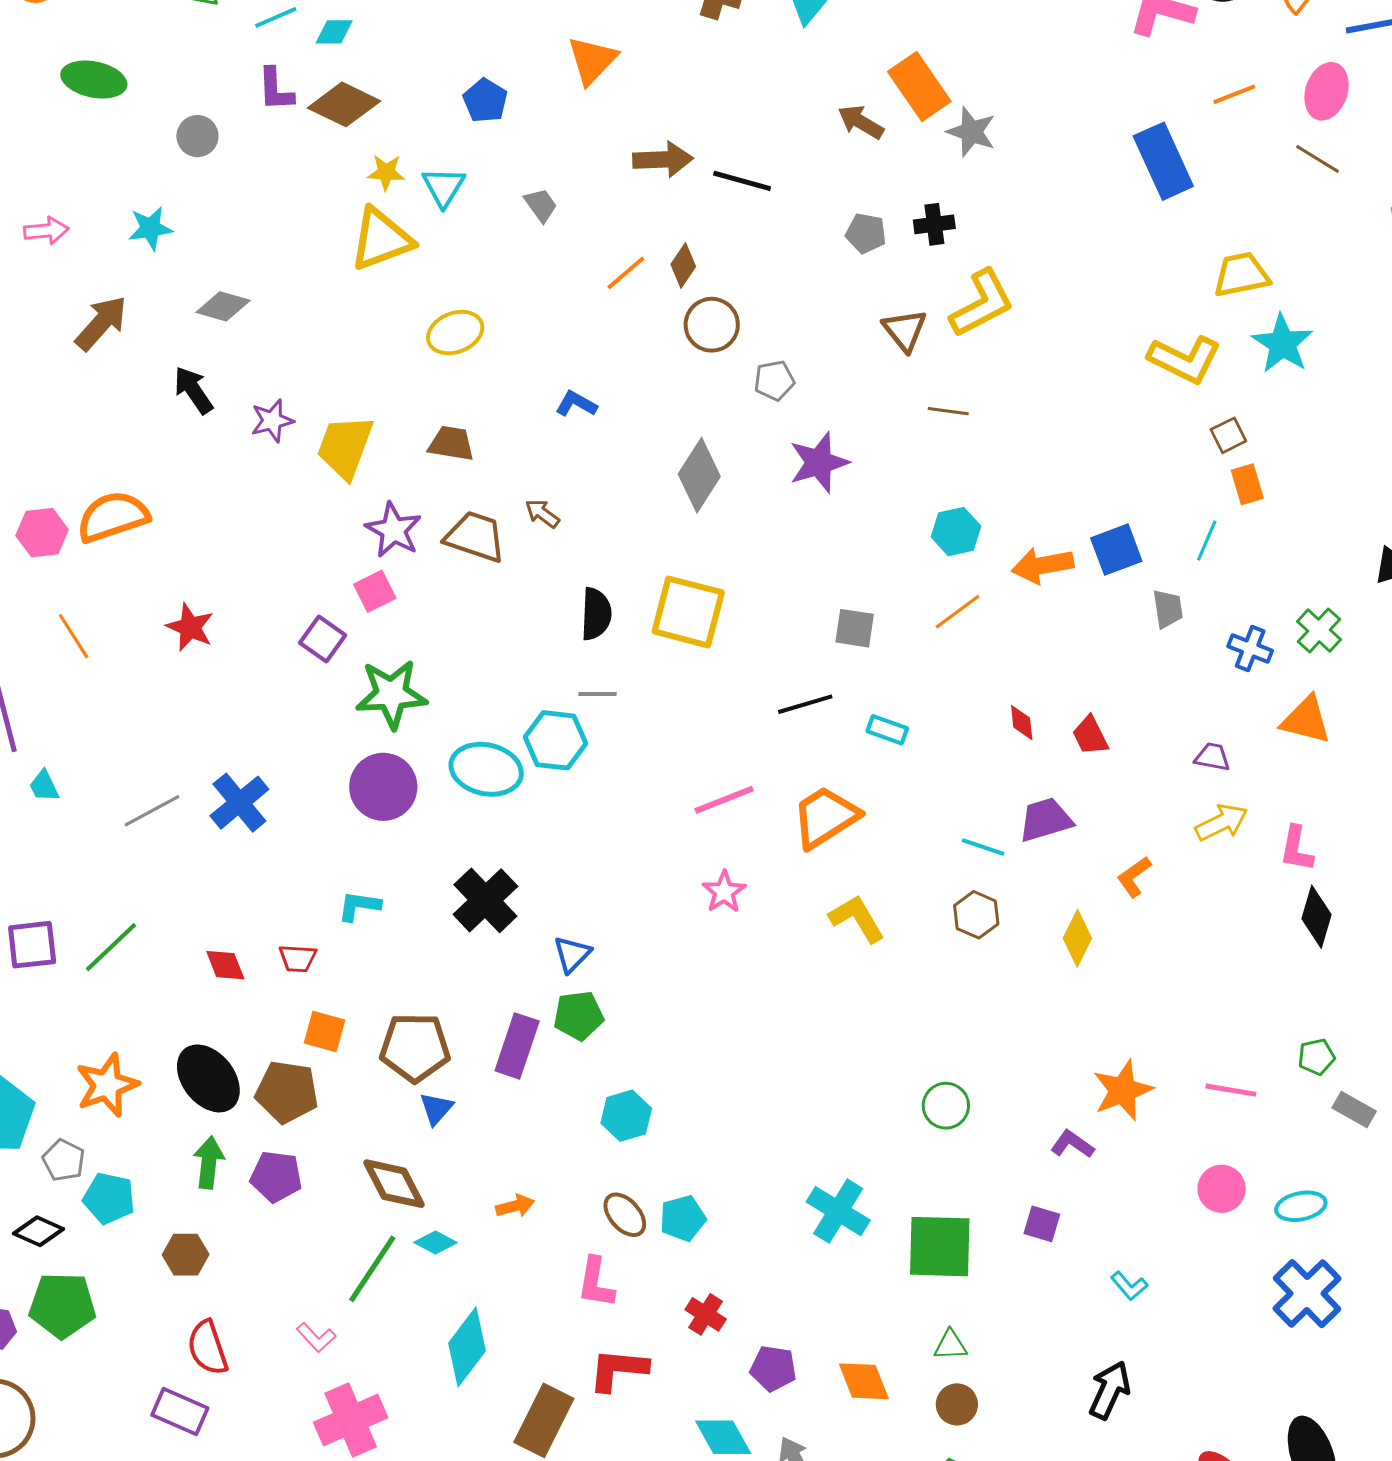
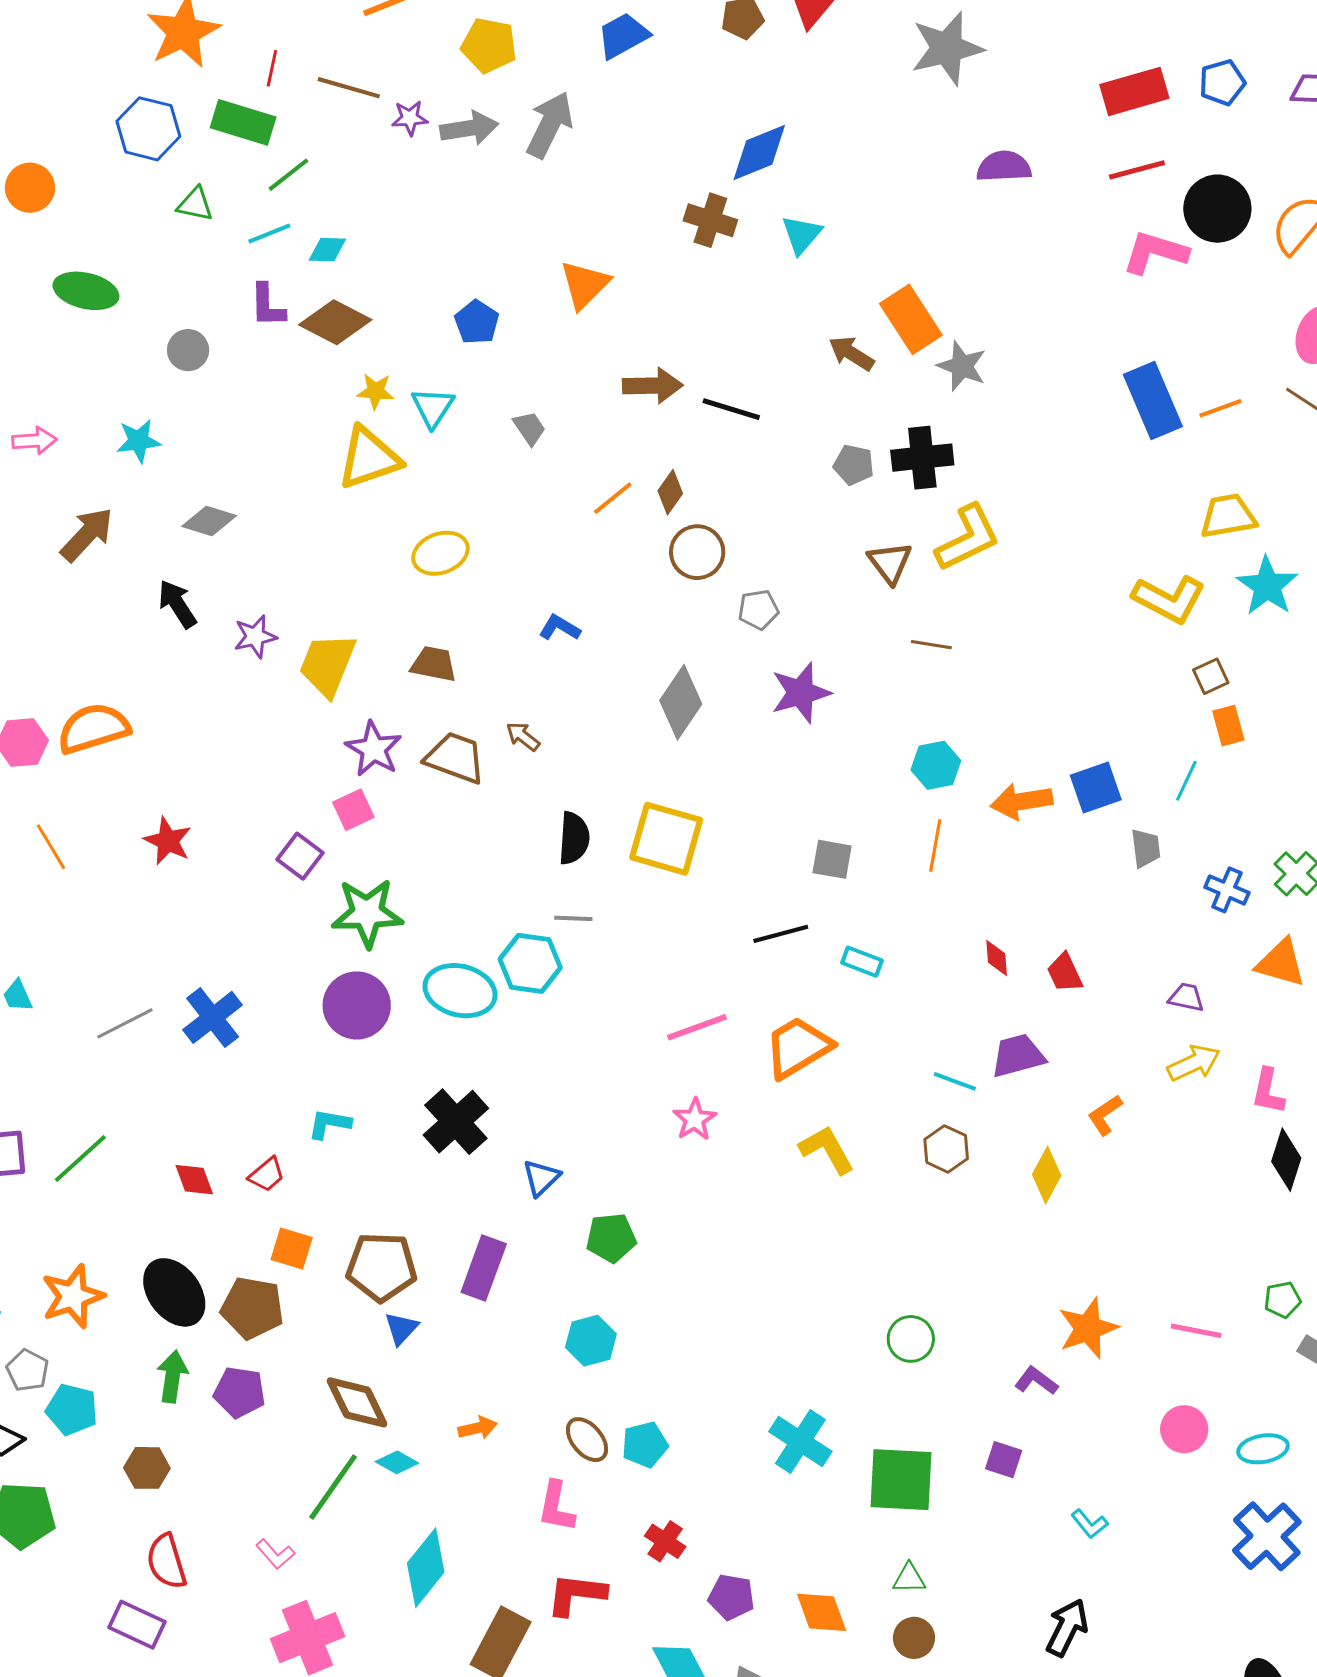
orange line: (1234, 94) -> (1220, 408), moved
black cross: (934, 224) -> (922, 458), size x1.5
orange line: (957, 612) -> (935, 845), turned -45
red trapezoid: (298, 958) -> (267, 1175), turned -45
green pentagon: (578, 1016) -> (611, 1238), moved

